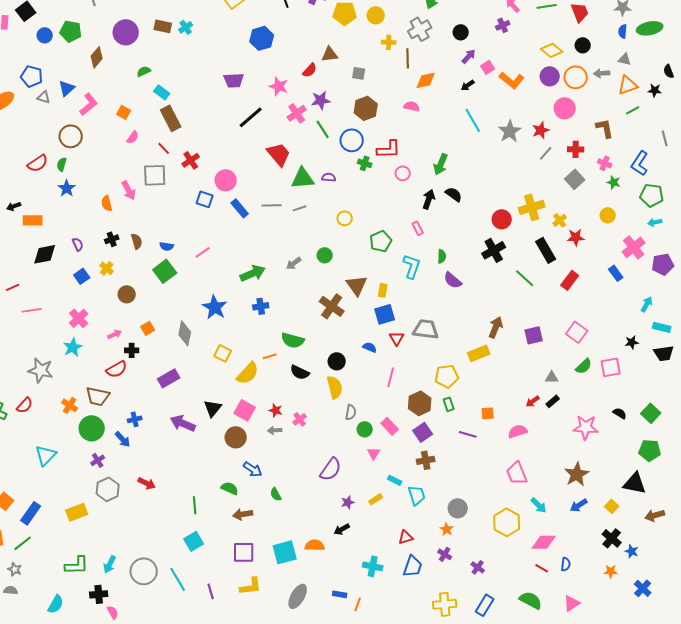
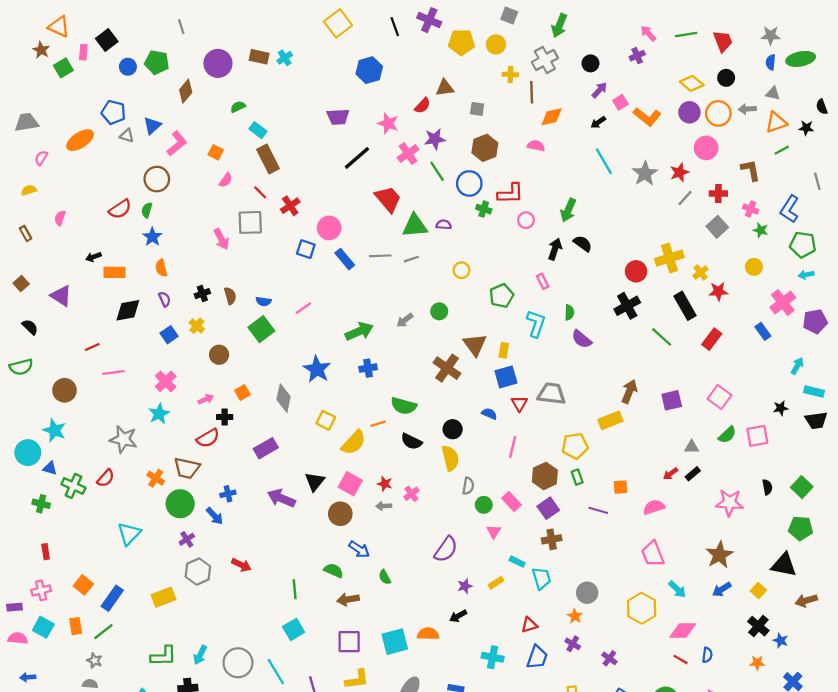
orange semicircle: (107, 203) -> (161, 268), moved
black semicircle: (620, 413) -> (767, 487), turned 48

